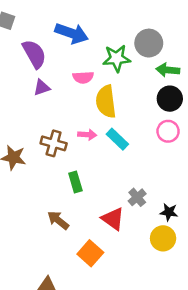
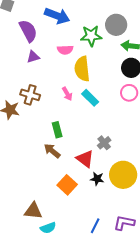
pink arrow: (87, 135) -> (67, 94), turned 56
brown cross: (54, 143) -> (30, 95), moved
black star: (169, 212) -> (97, 179), moved
brown arrow: (58, 220) -> (52, 151), moved
yellow circle: (163, 238) -> (123, 175), size x1.4

